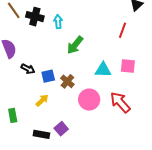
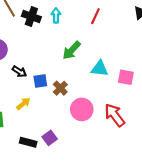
cyan arrow: (58, 22) -> (56, 15), moved
red line: (122, 30) -> (95, 16), moved
cyan triangle: (103, 70) -> (100, 69), moved
yellow arrow: (42, 100) -> (23, 104), moved

